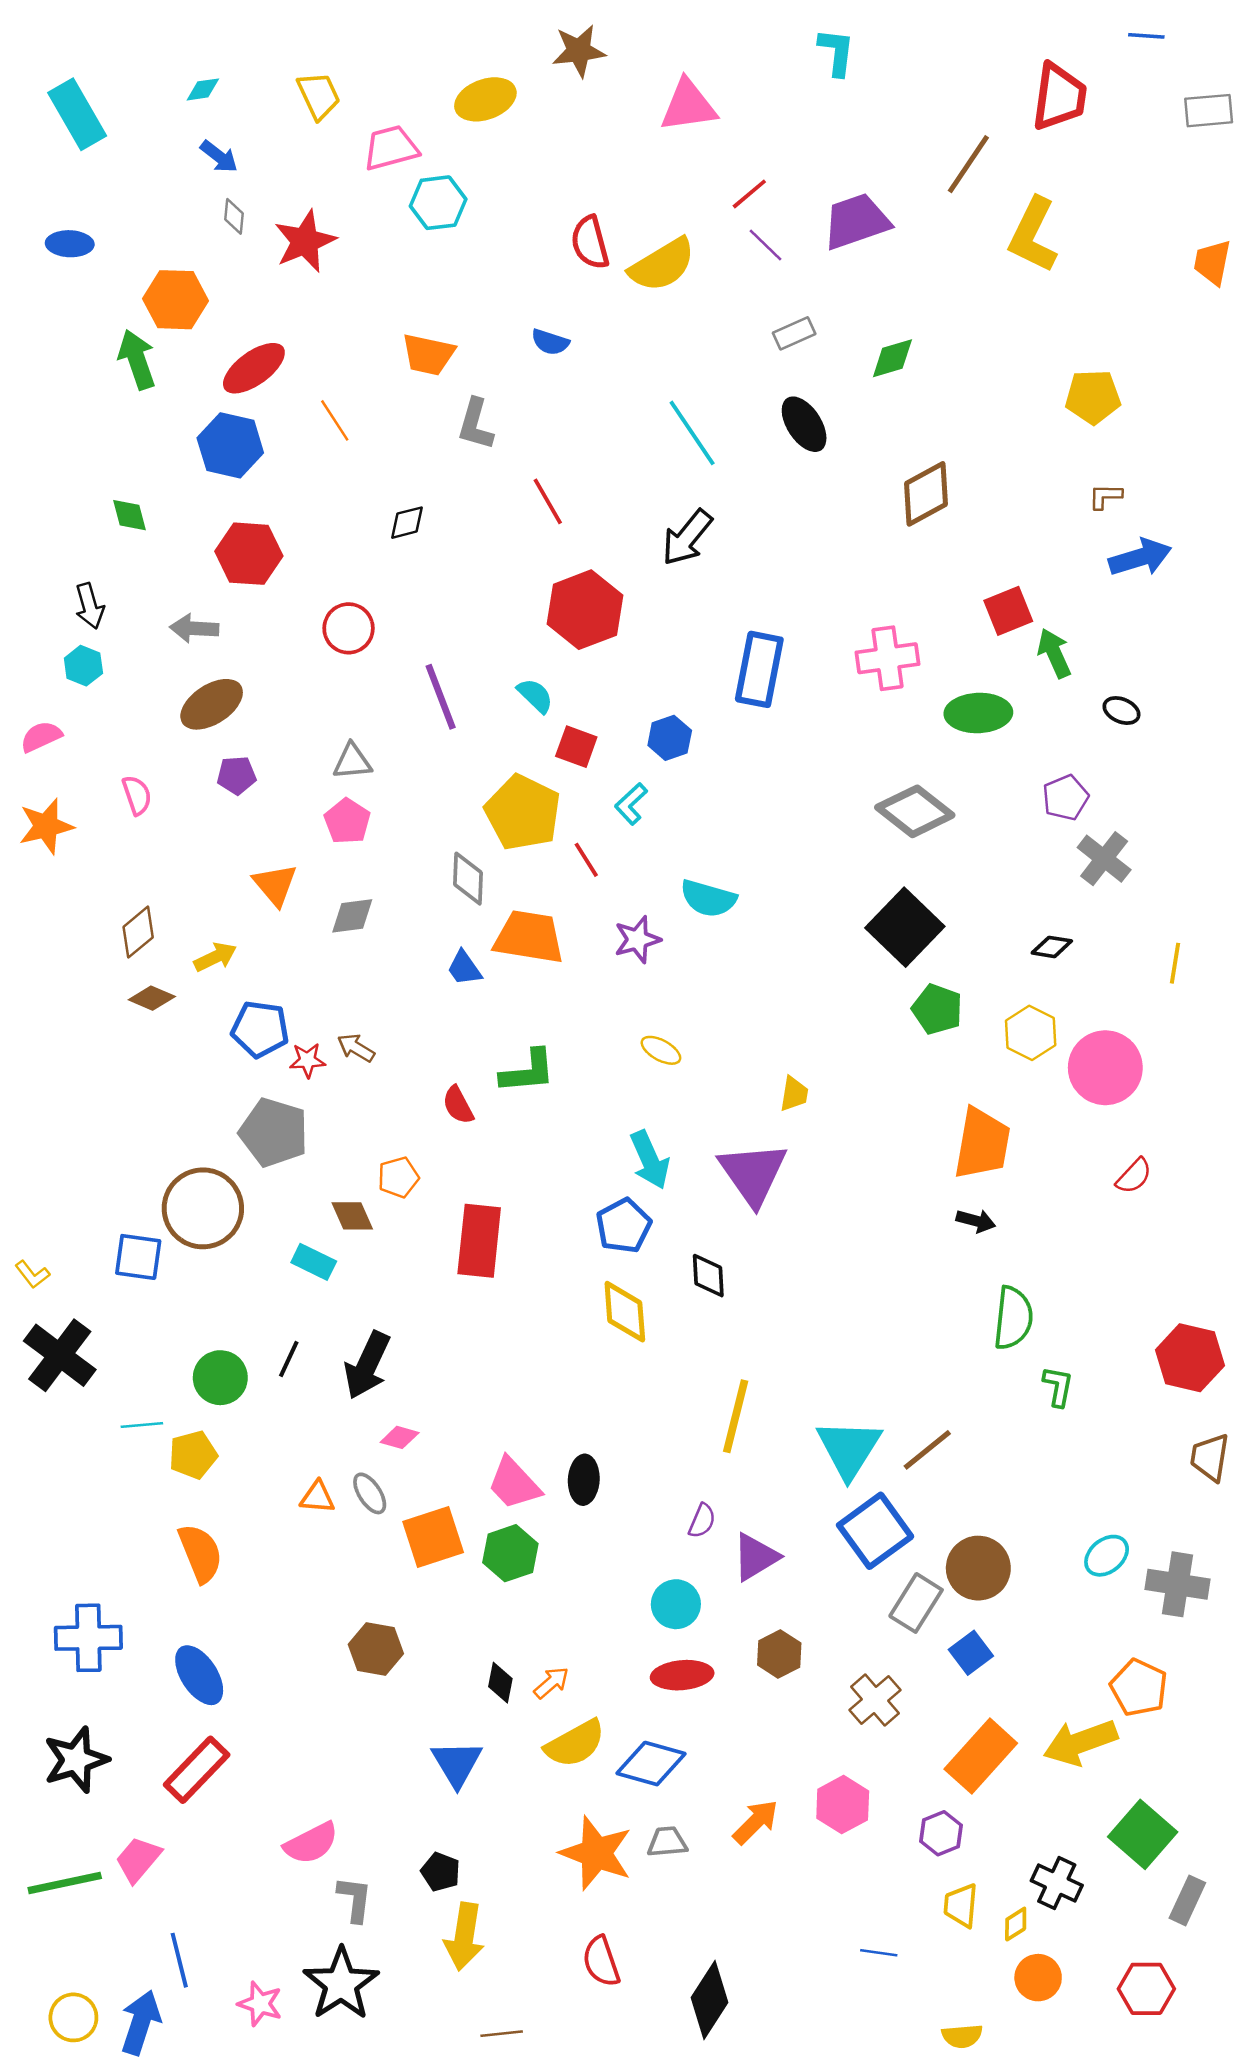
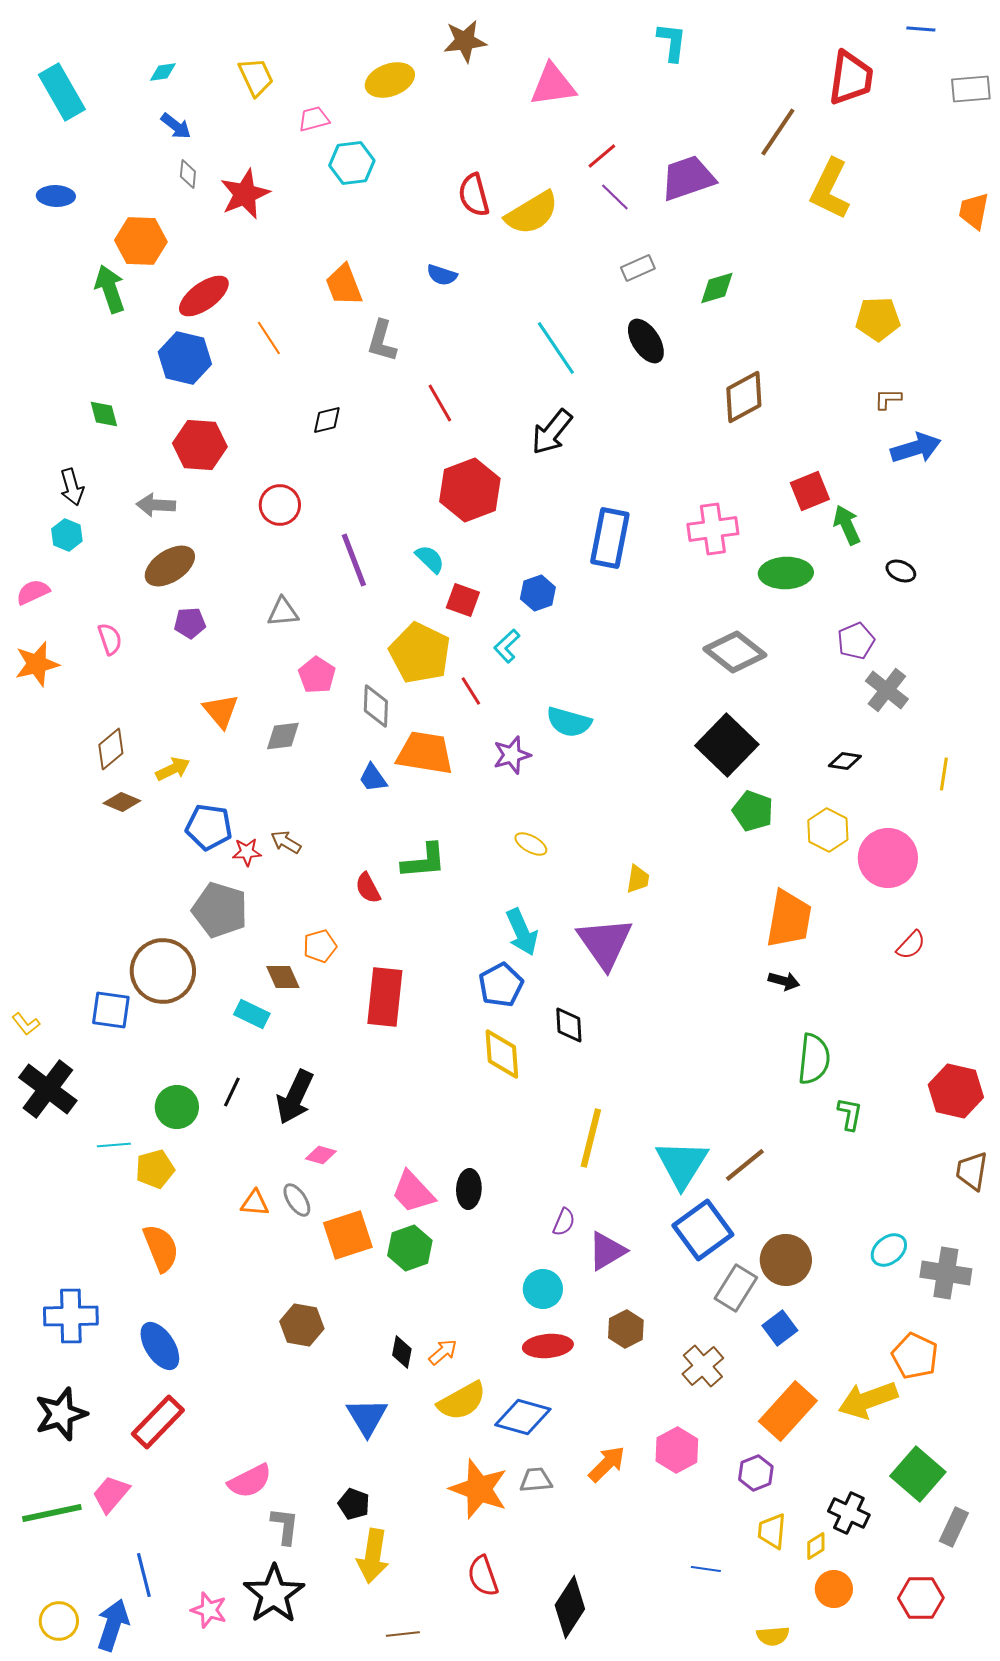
pink trapezoid: (391, 148) -> (314, 119), size x0.7
orange trapezoid: (428, 355) -> (344, 285), turned 57
pink pentagon: (347, 821) -> (317, 675), moved

